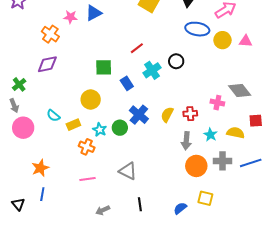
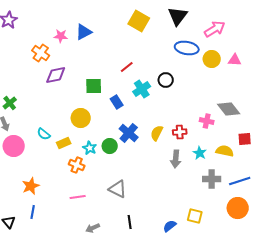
purple diamond: (47, 64) -> (56, 75), moved
orange circle: (196, 166) -> (238, 208), moved

